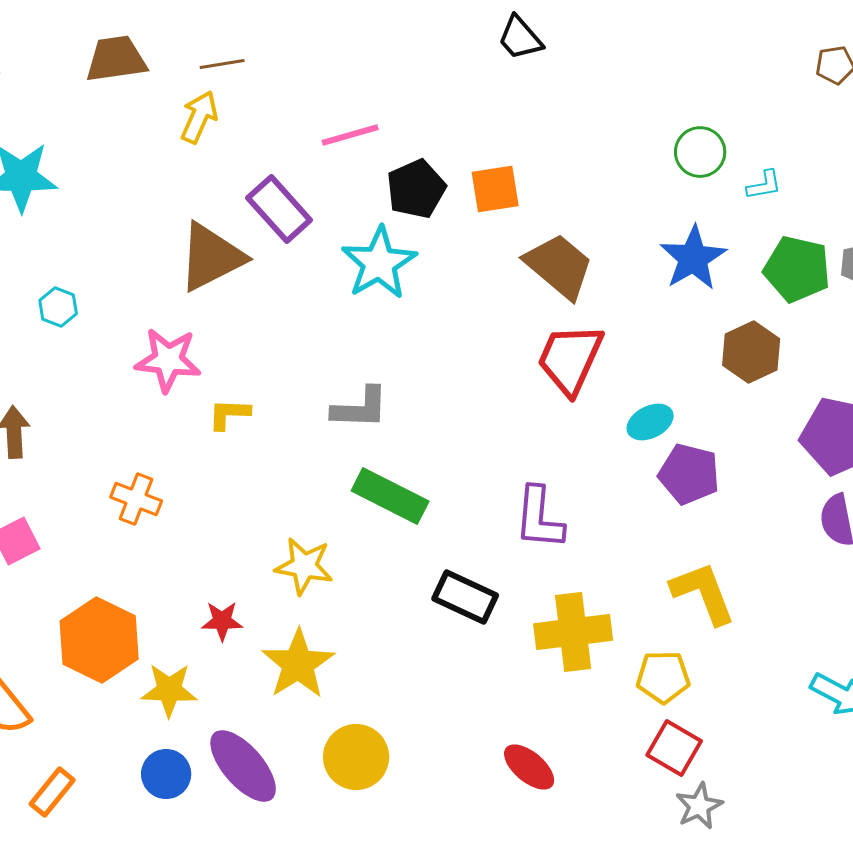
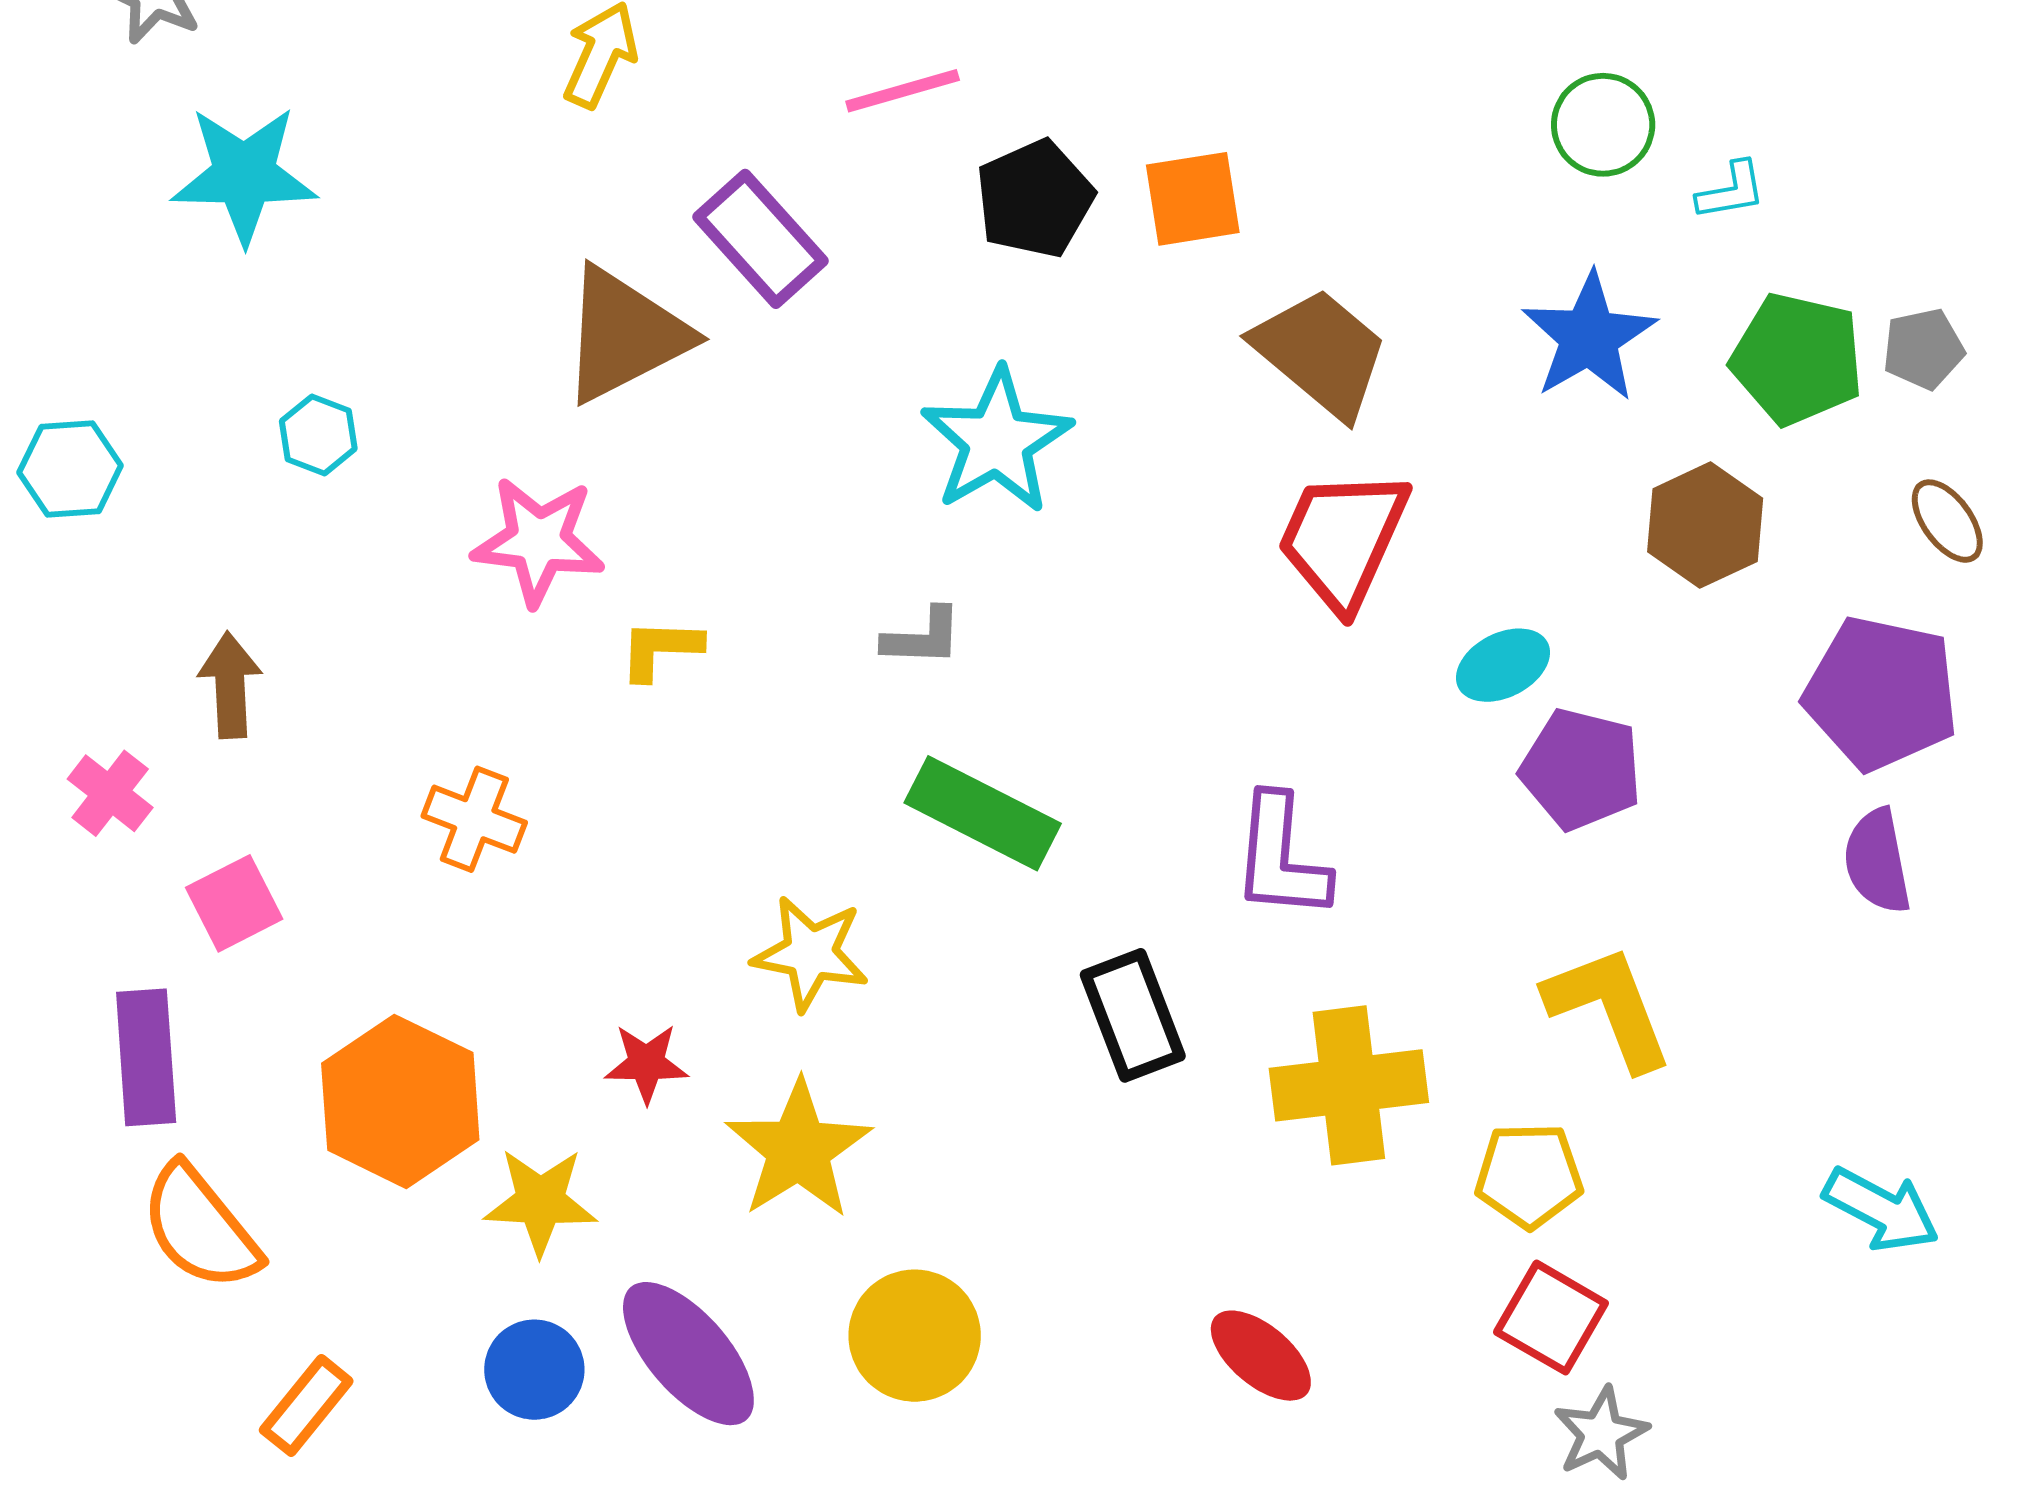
cyan star: (379, 263) -> (997, 441), moved
gray L-shape: (360, 408) -> (923, 637), size x0.7
black rectangle: (465, 597) -> (1133, 1015), turned 44

